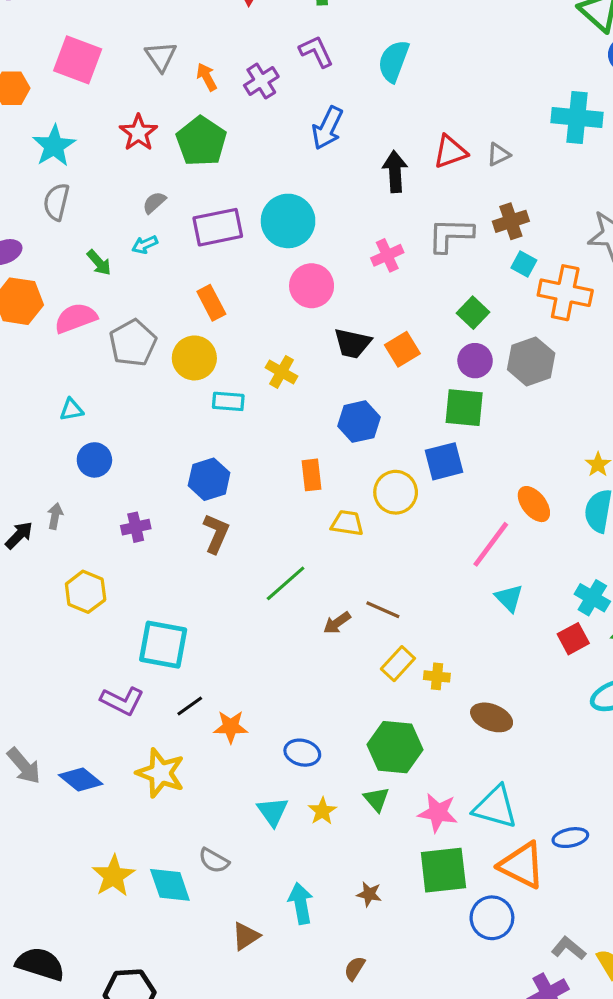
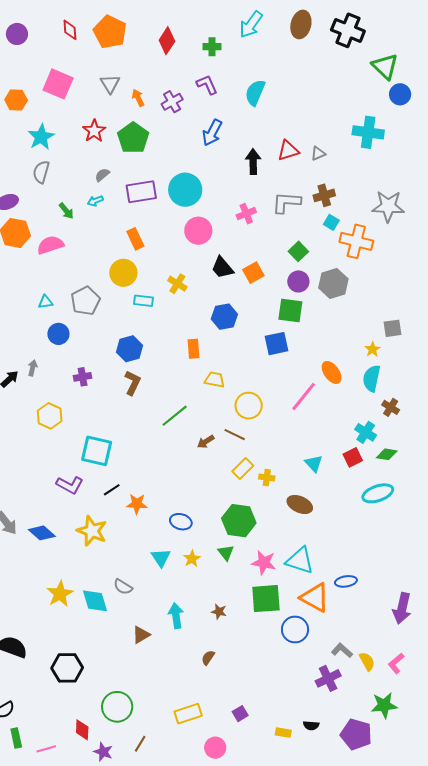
gray pentagon: (133, 343) -> (85, 301), moved
black trapezoid: (352, 343) -> (222, 268), turned 35
yellow circle: (396, 492) -> (249, 406), moved
cyan triangle: (509, 598) -> (314, 463), moved

